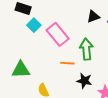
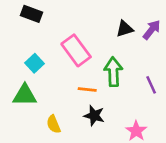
cyan square: (34, 25) -> (34, 63), moved
black star: (84, 81) -> (94, 116), moved

